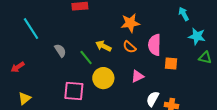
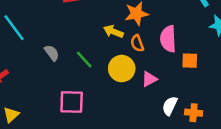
yellow arrow: (103, 46) -> (113, 31), moved
orange semicircle: (129, 47) -> (137, 43), turned 32
yellow circle: (103, 78) -> (122, 69), moved

